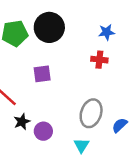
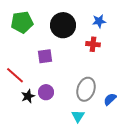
black circle: (49, 27) -> (63, 25), moved
purple circle: (43, 131) -> (46, 92), moved

